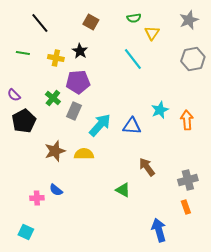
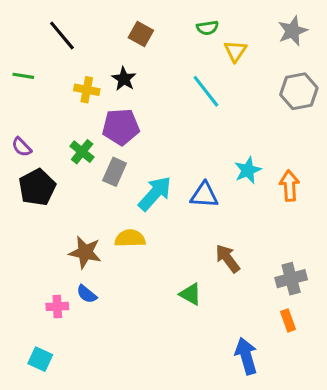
green line: (23, 53) -> (23, 76), moved
brown star: (55, 151) -> (85, 252), moved, turned 30

